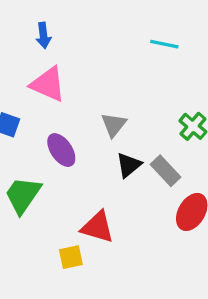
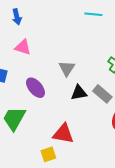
pink triangle: (48, 84) -> (23, 47), size x0.7
black triangle: (129, 165) -> (79, 93), turned 36

